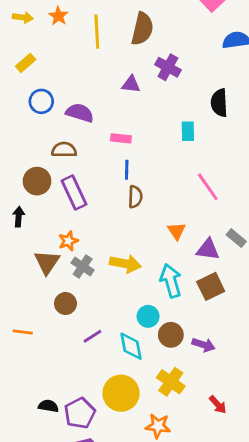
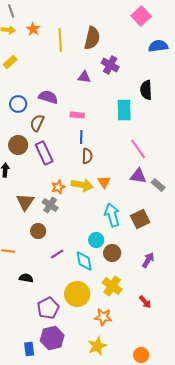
blue circle: (41, 101) -> (18, 104), moved
cyan rectangle: (188, 131) -> (124, 110), size x1.5
brown semicircle: (64, 150) -> (37, 123), turned -66
orange triangle: (177, 231) -> (104, 182), moved
orange star: (68, 241) -> (58, 187), moved
purple triangle: (208, 249) -> (138, 176), moved
yellow arrow: (125, 264) -> (82, 185), moved
purple arrow: (204, 345) -> (148, 260), moved, turned -77
black semicircle: (48, 406) -> (26, 278), moved

